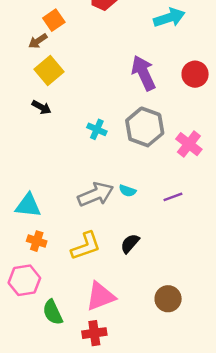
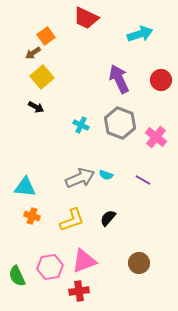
purple line: (173, 197) -> (143, 180), turned 49
pink hexagon: (24, 280) -> (50, 267), moved
green semicircle: (53, 312) -> (17, 276), moved

